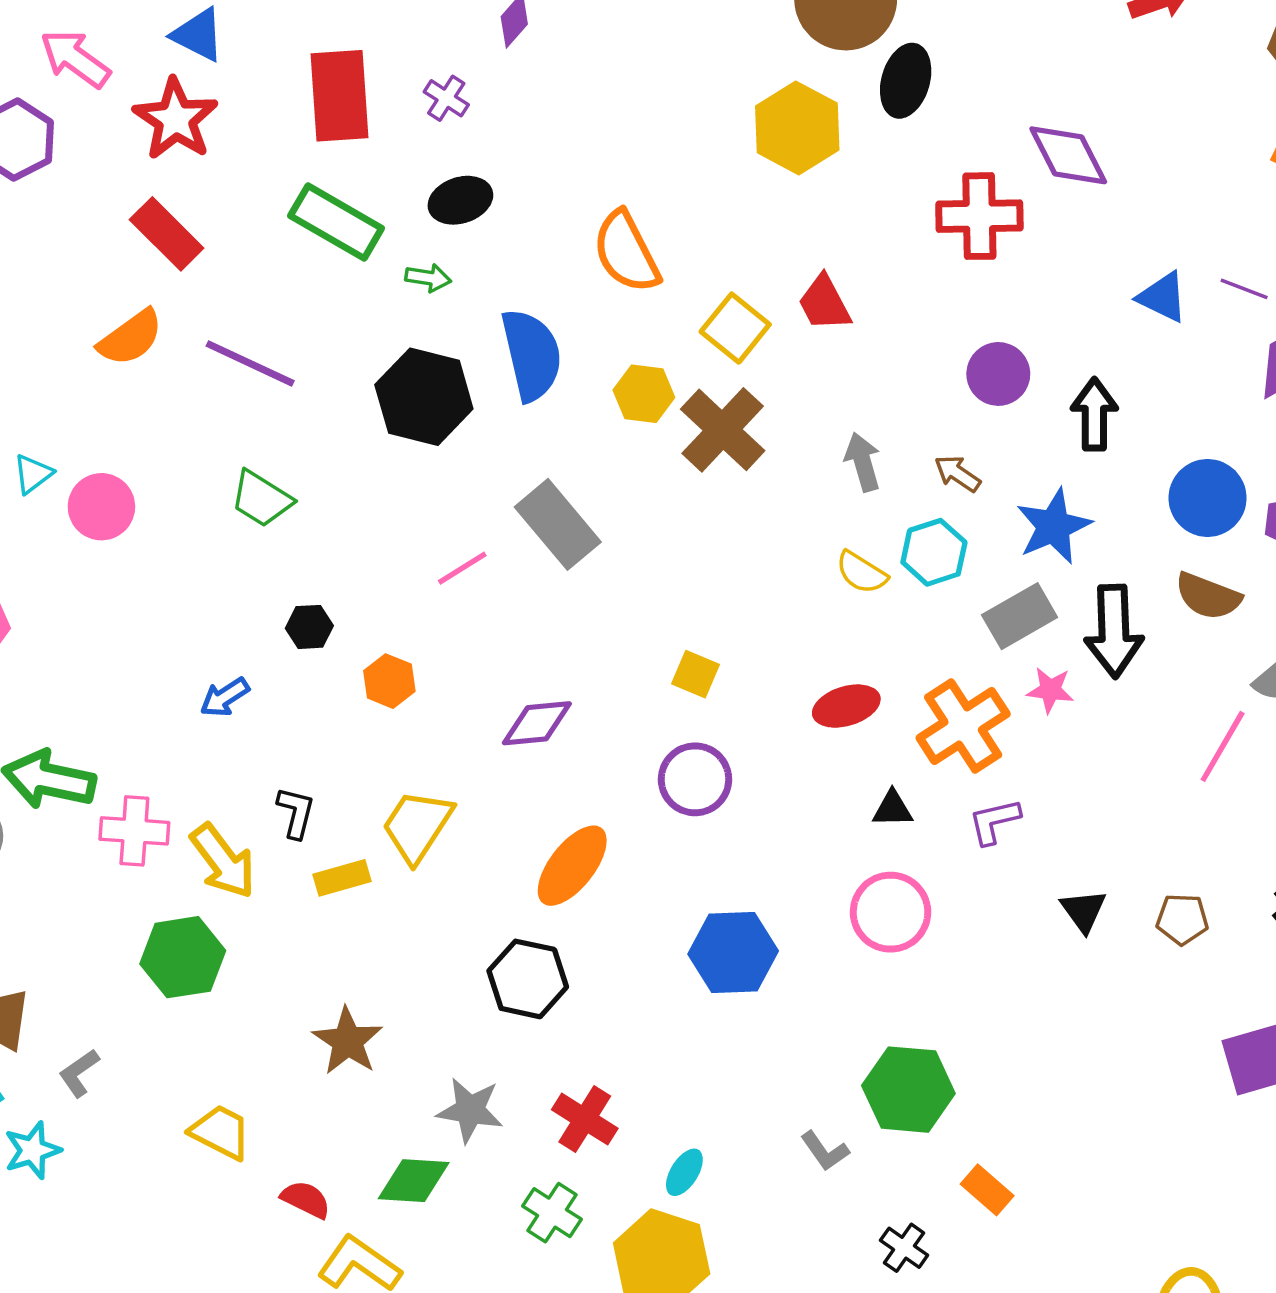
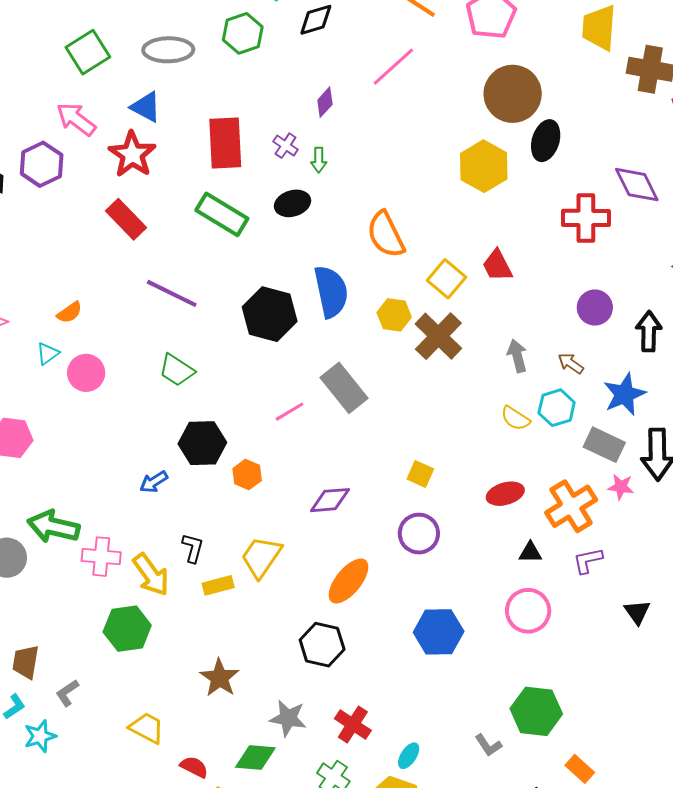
green arrow: (428, 278) -> (319, 160), moved, turned 80
orange semicircle: (131, 338) -> (69, 312), moved, size x0.7
gray rectangle: (1020, 616) -> (604, 445), turned 54
black hexagon: (309, 627) -> (202, 443), size x1.8

